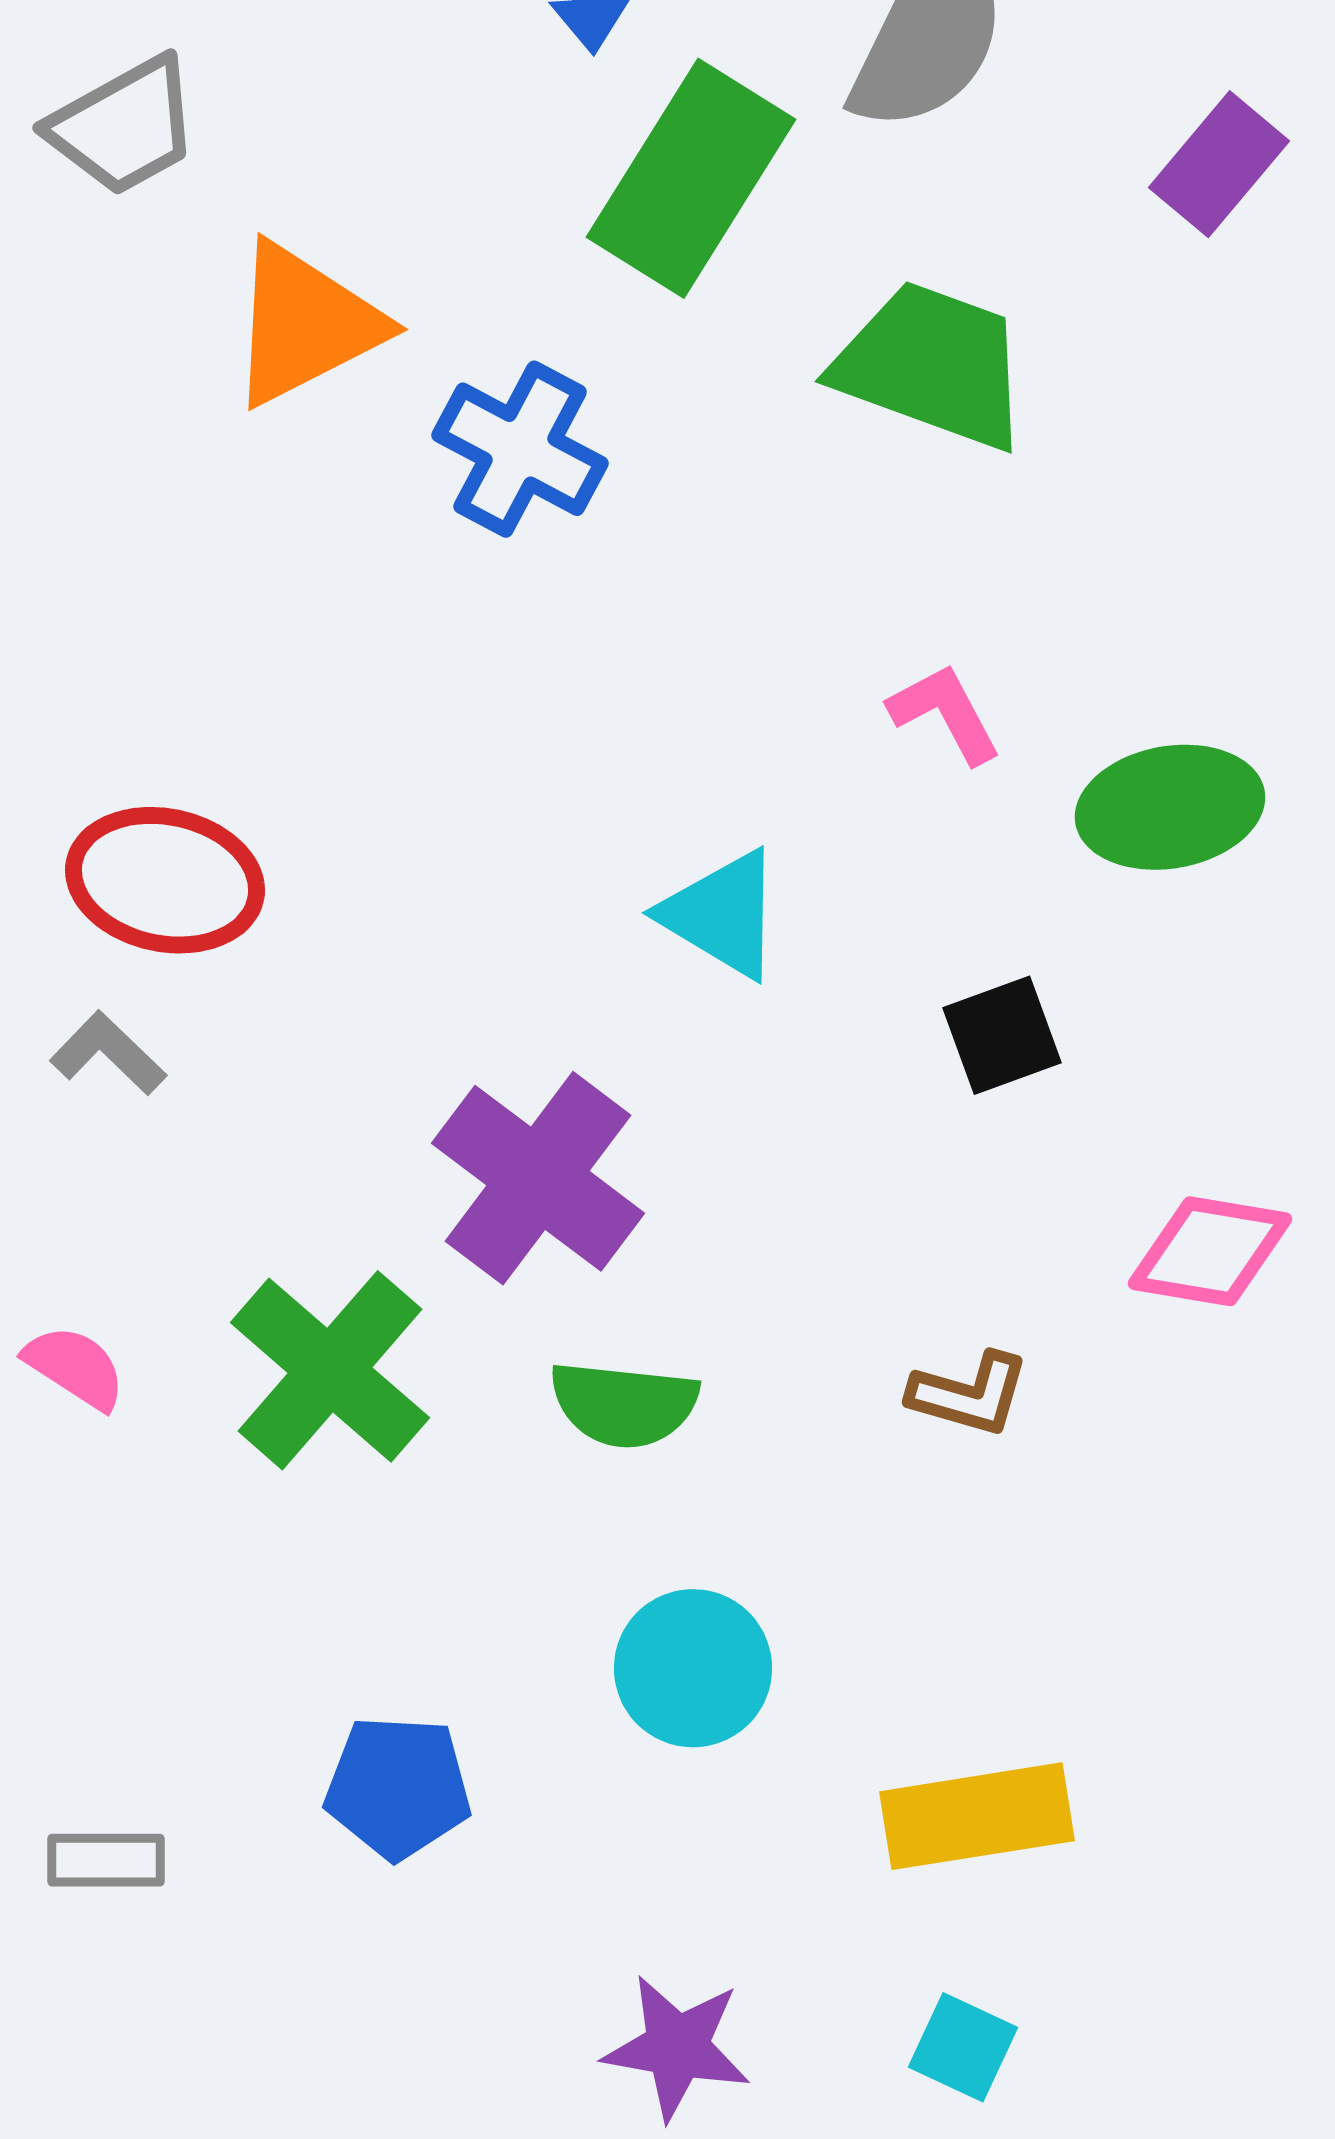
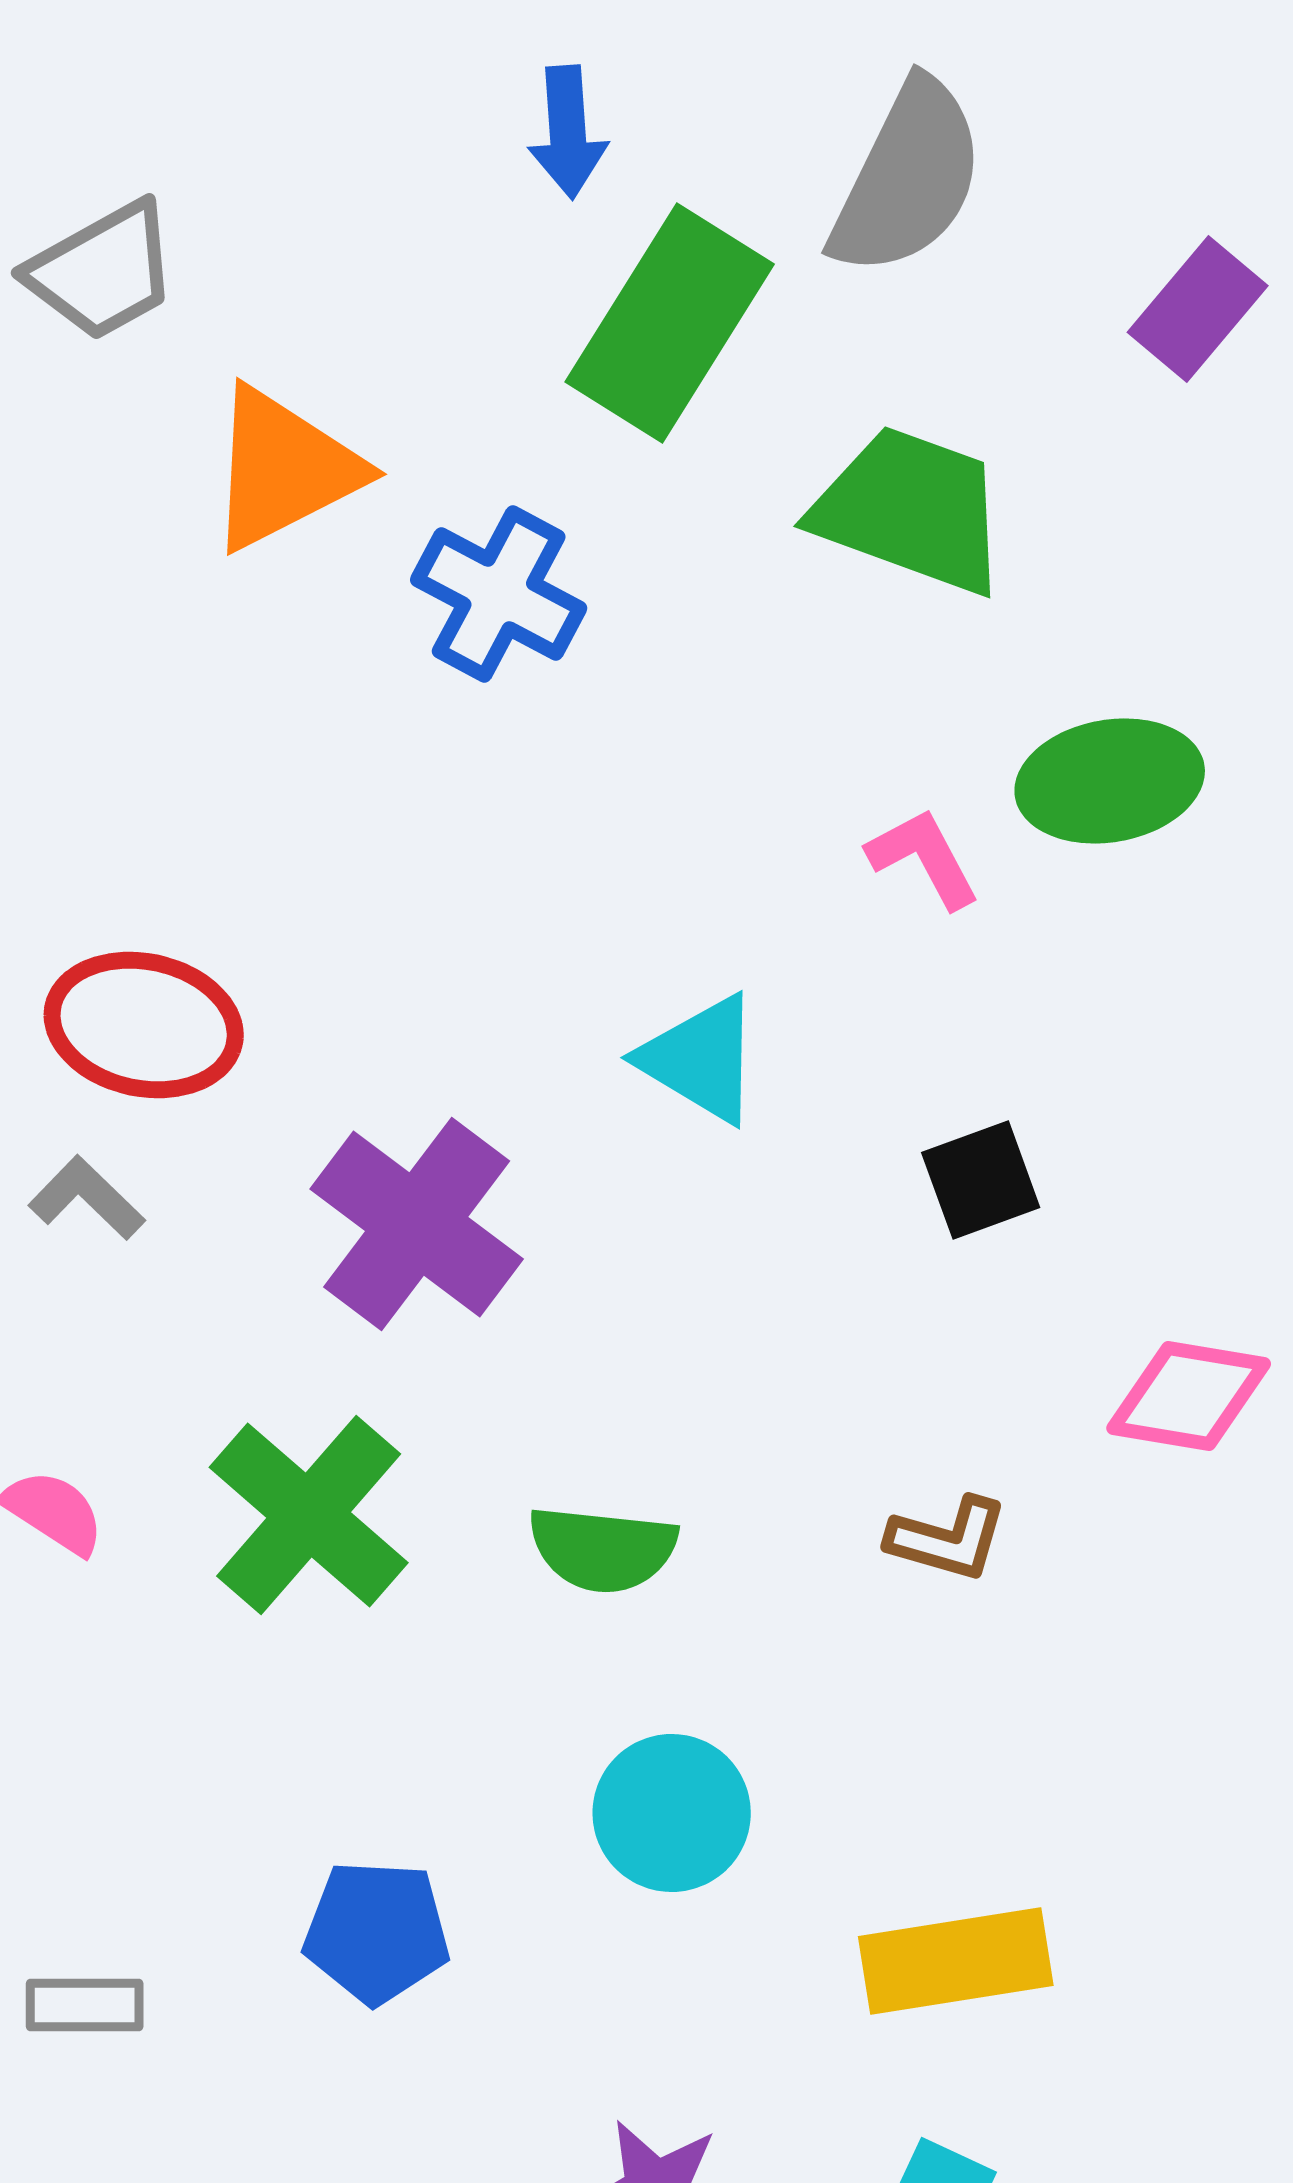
green ellipse: (1170, 807) -> (1110, 781), moved
purple cross: (538, 1178) -> (417, 1224), moved

